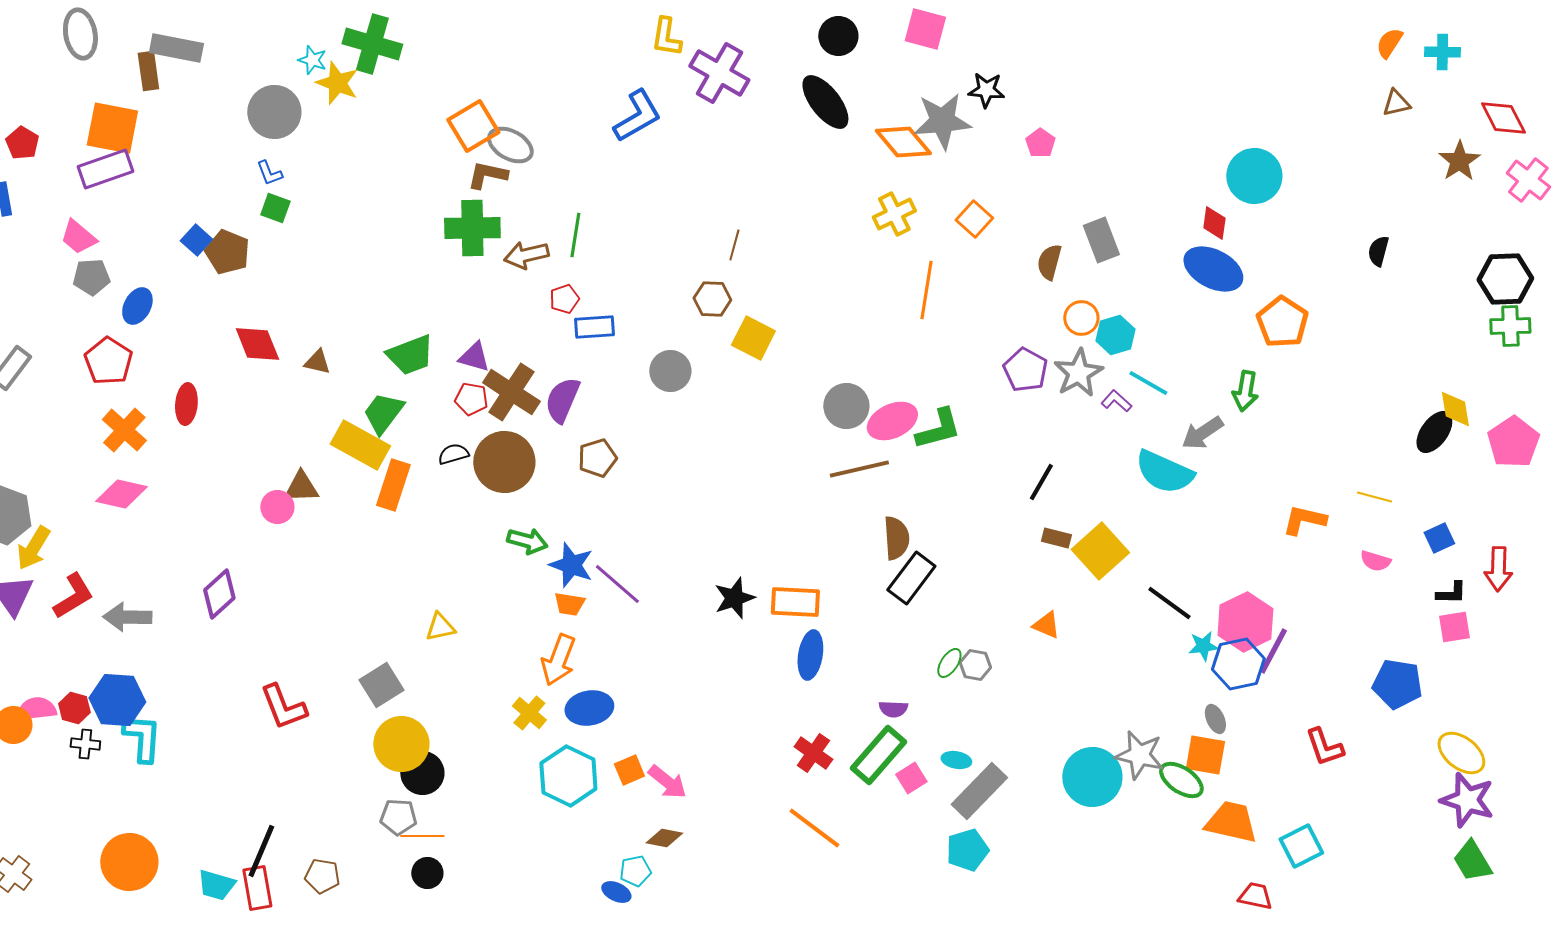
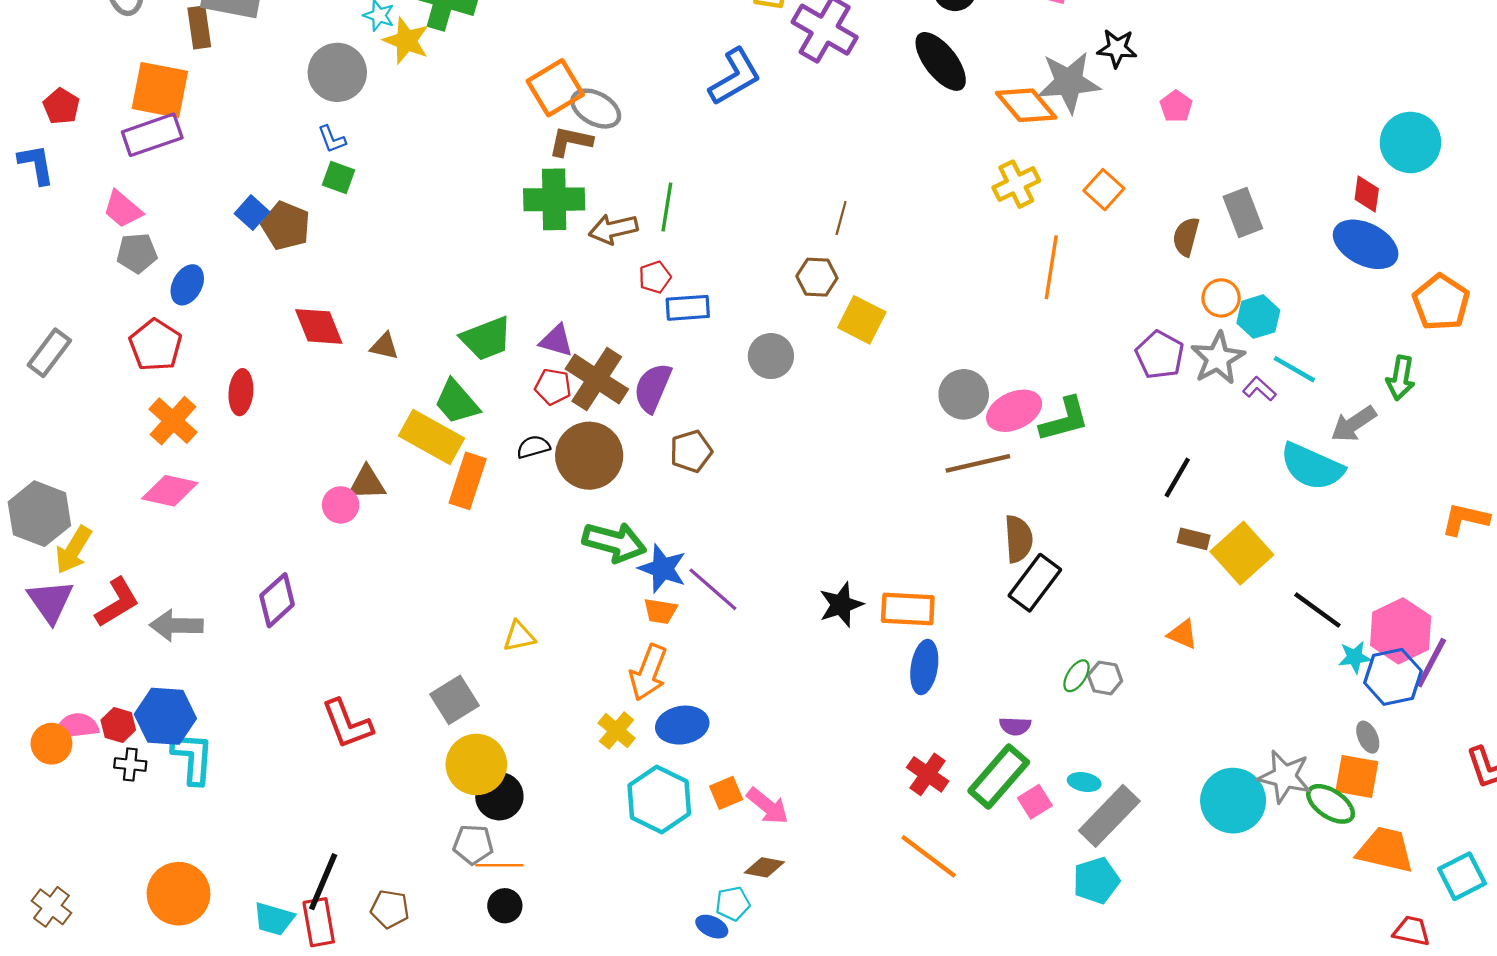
green trapezoid: (383, 413) -> (457, 402), turned -78
green arrow: (527, 541) -> (614, 542), size x1.4

